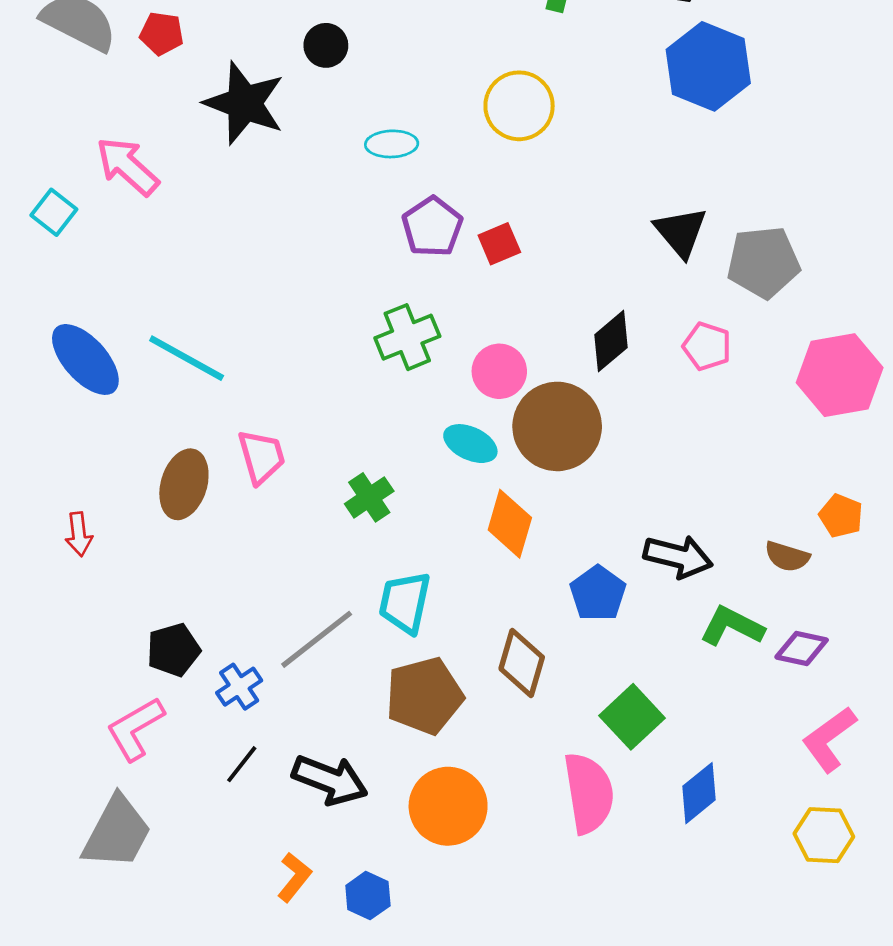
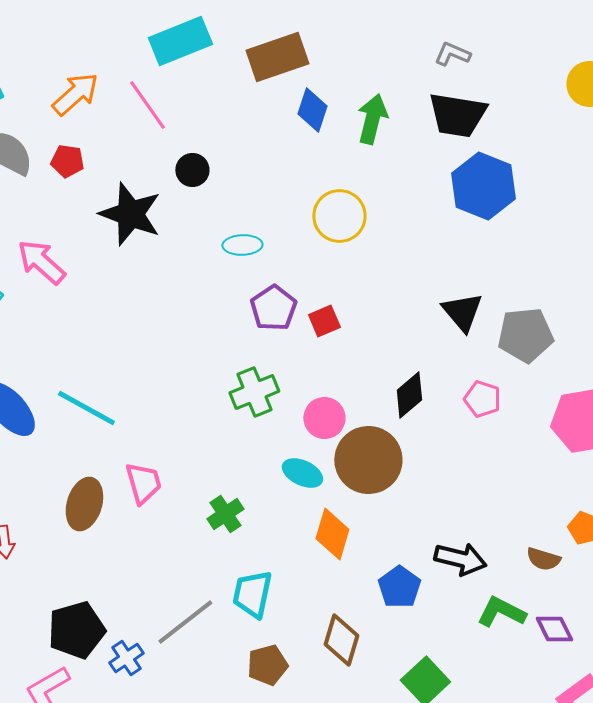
purple diamond: (802, 649) -> (554, 629), turned 51
black pentagon: (173, 650) -> (76, 630), size x1.4
brown pentagon: (424, 696) -> (267, 665), size x0.7

